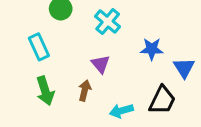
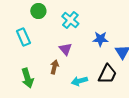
green arrow: (45, 91) -> (27, 78), moved

